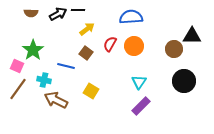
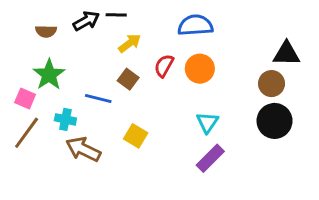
brown semicircle: (31, 13) -> (46, 31), moved
brown circle: (174, 49) -> (272, 84), moved

